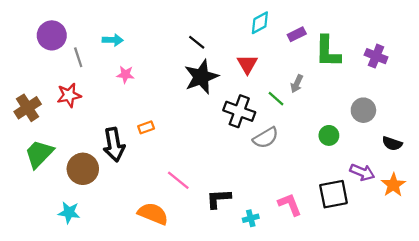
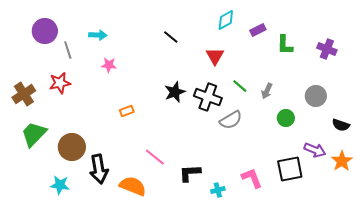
green L-shape: (328, 52) -> (285, 45), size x0.7
black star: (201, 77) -> (175, 92), moved, size x0.7
gray arrow: (297, 84) -> (267, 91), moved
black arrow: (114, 145) -> (99, 169), moved

